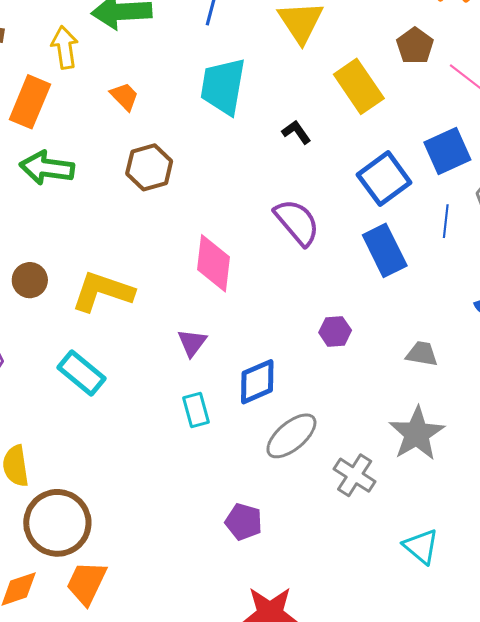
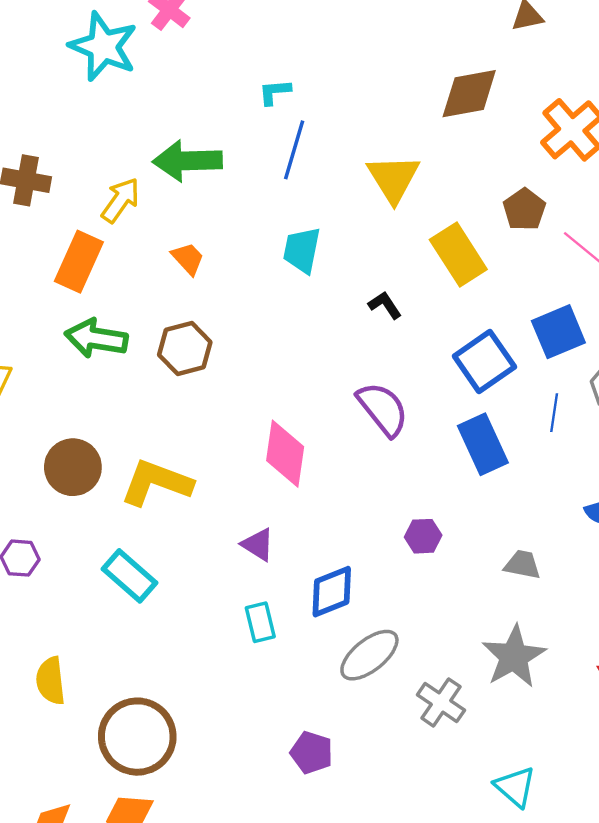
yellow arrow: (65, 47) -> (121, 200), turned 42
cyan trapezoid: (223, 86) -> (302, 250), size x0.7
brown hexagon: (149, 167) -> (185, 348), moved
brown circle: (30, 280) -> (73, 467), size x1.4
purple triangle: (192, 343) -> (258, 545), turned -36
brown circle: (57, 523) -> (137, 737), moved

